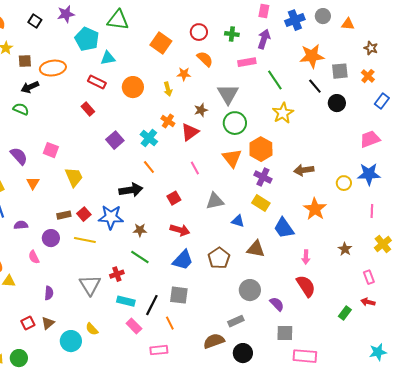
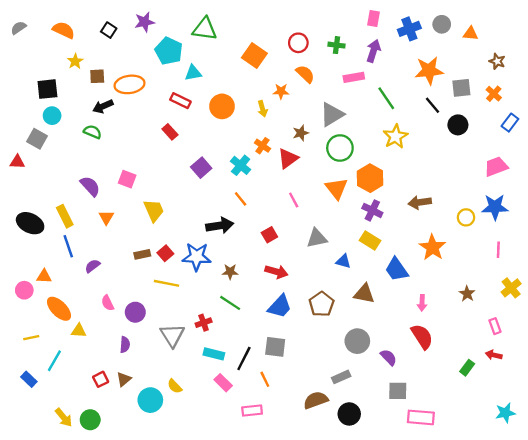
gray triangle: (228, 94) -> (332, 114), turned 30
purple semicircle: (21, 225) -> (93, 266), turned -32
purple circle: (51, 238) -> (135, 312), moved

